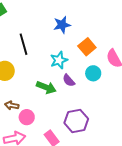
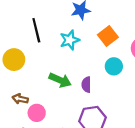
cyan star: (59, 60) -> (70, 40), moved
purple semicircle: (69, 80) -> (86, 85), moved, turned 40

